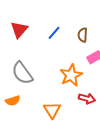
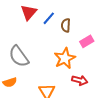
red triangle: (19, 30) -> (29, 12), moved
brown semicircle: (83, 35) -> (66, 25), moved

